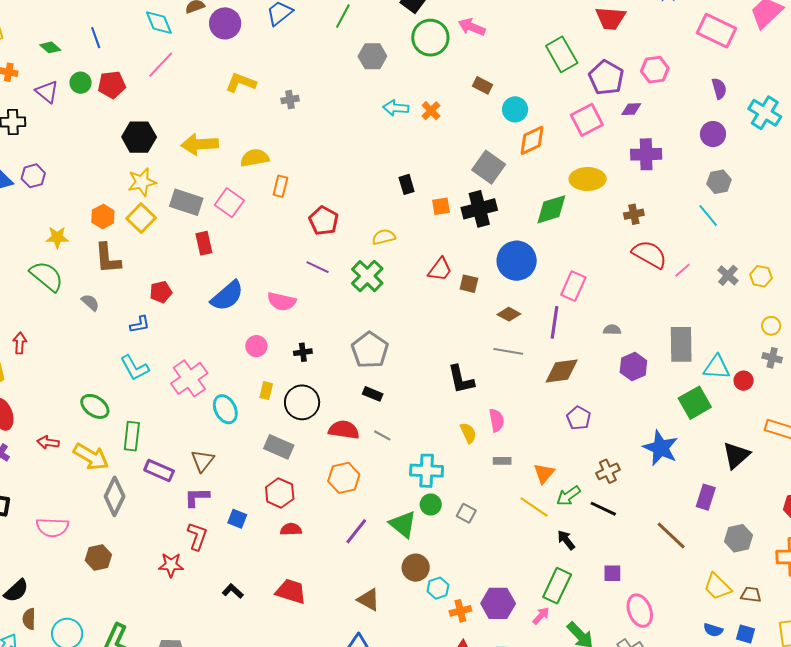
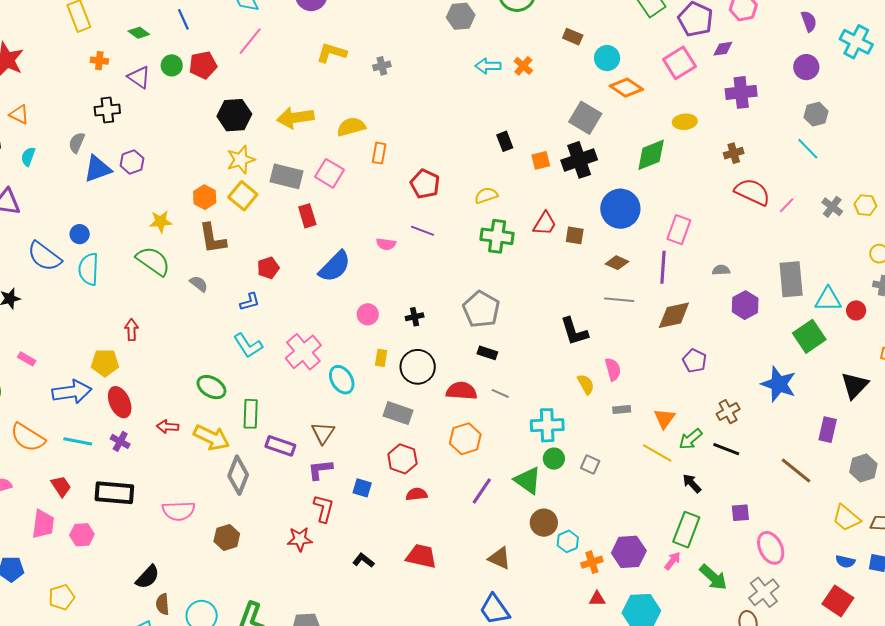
orange diamond: (532, 140) -> (626, 88), turned 64
yellow ellipse: (588, 179) -> (685, 122), size x0.7
green cross: (367, 276) -> (497, 236), moved, turned -32
pink semicircle: (282, 301) -> (386, 244), moved, size x0.7

